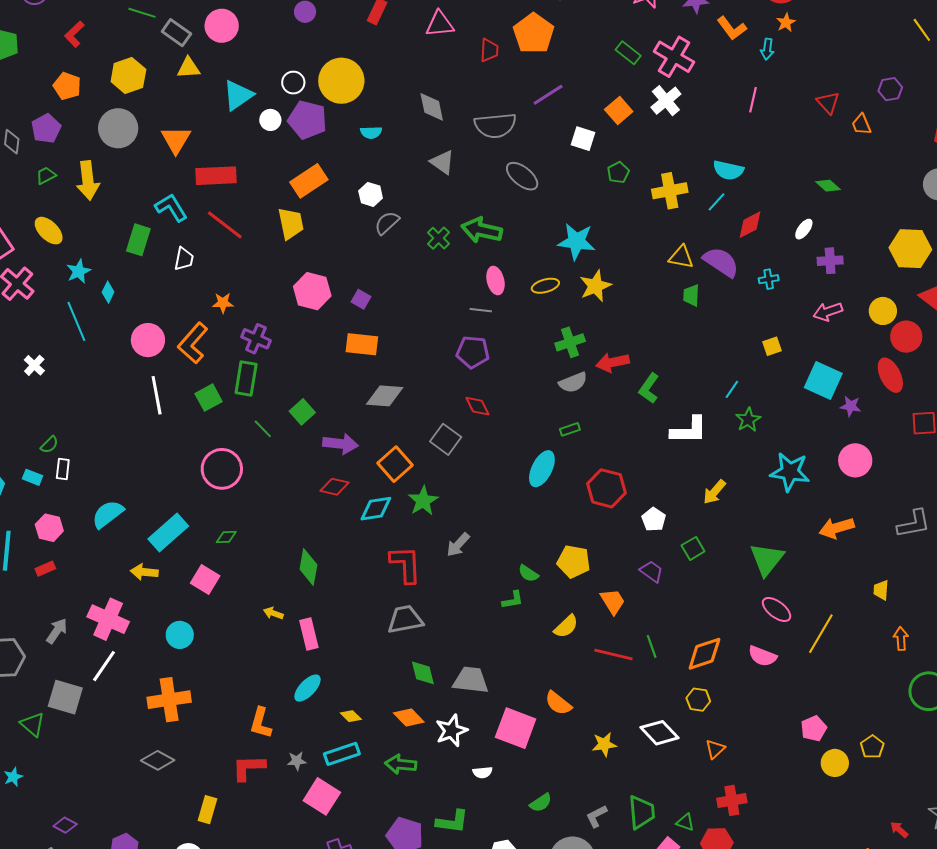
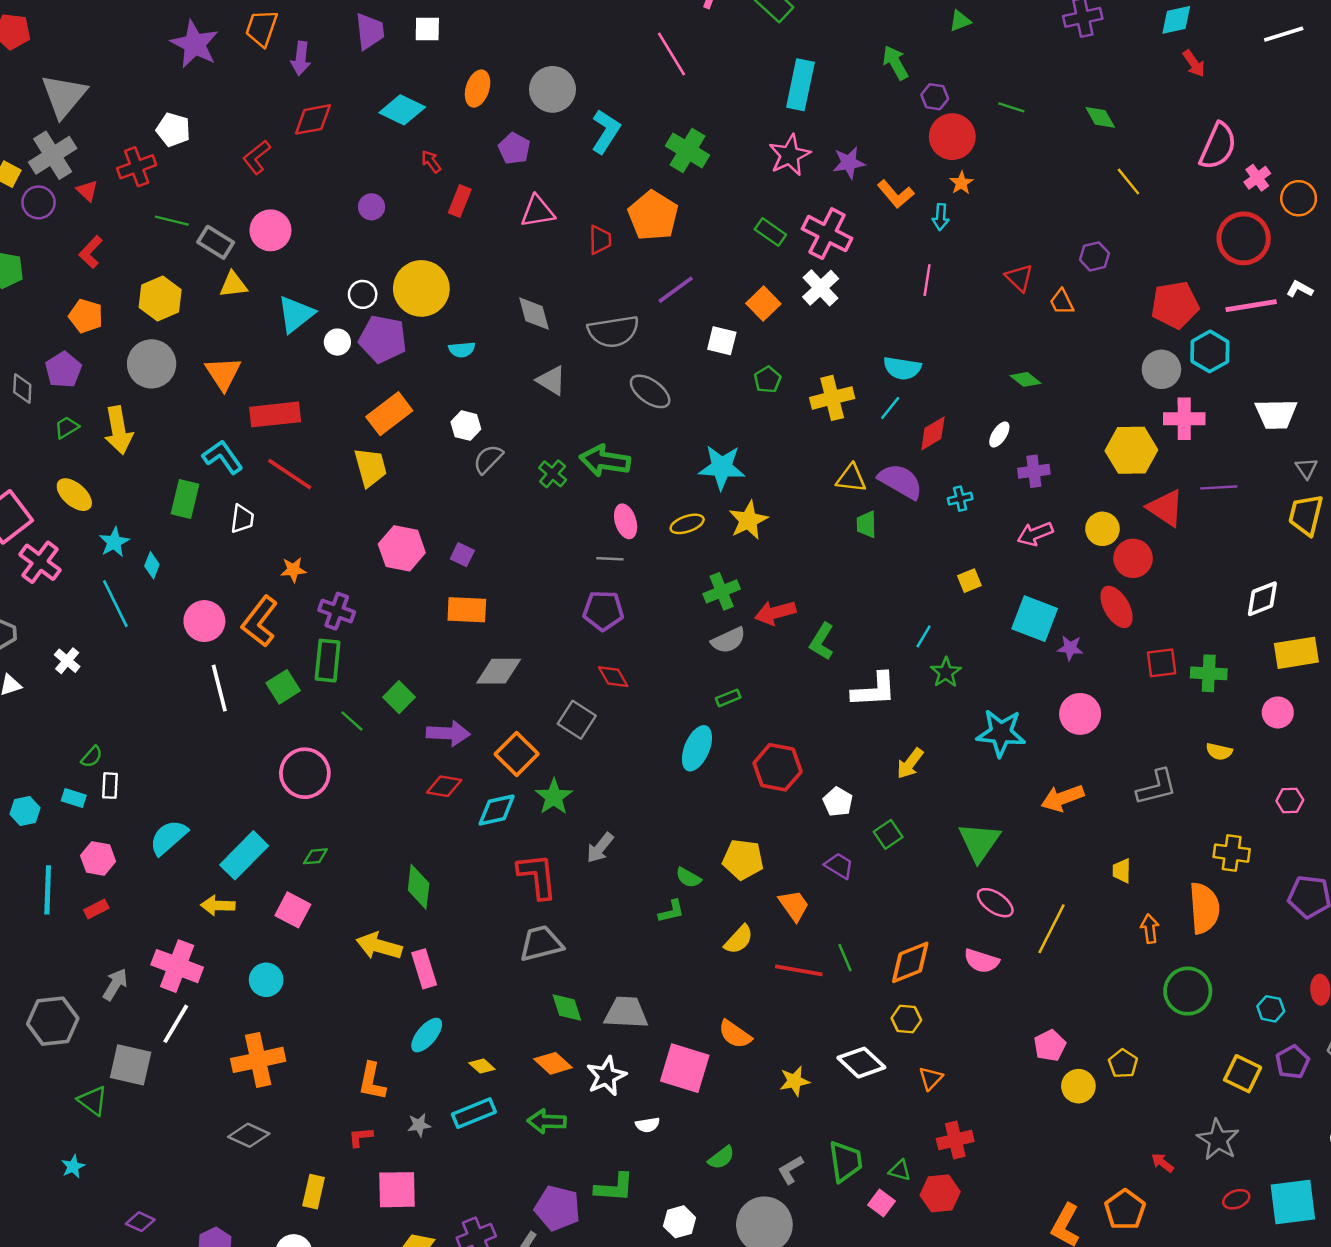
yellow arrow: (273, 613) -> (379, 946), size x1.8
red L-shape: (249, 768) -> (361, 1137), size x0.6
pink square: (322, 796) -> (397, 1190), moved, turned -30

